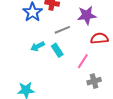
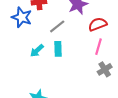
cyan rectangle: (57, 50) -> (58, 49), turned 48
pink line: (83, 61) -> (98, 47), moved

